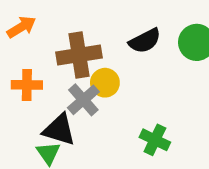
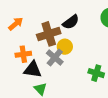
black semicircle: (145, 41) -> (71, 22), moved
black triangle: (59, 130) -> (33, 69), moved

